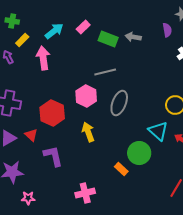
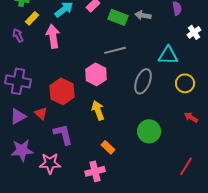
gray ellipse: (119, 103) -> (143, 81), moved
cyan triangle: (158, 131) -> (168, 55), moved, turned -40
orange rectangle: (121, 169) -> (108, 147), moved
pink star: (28, 198) -> (50, 163), moved, size x1.5

